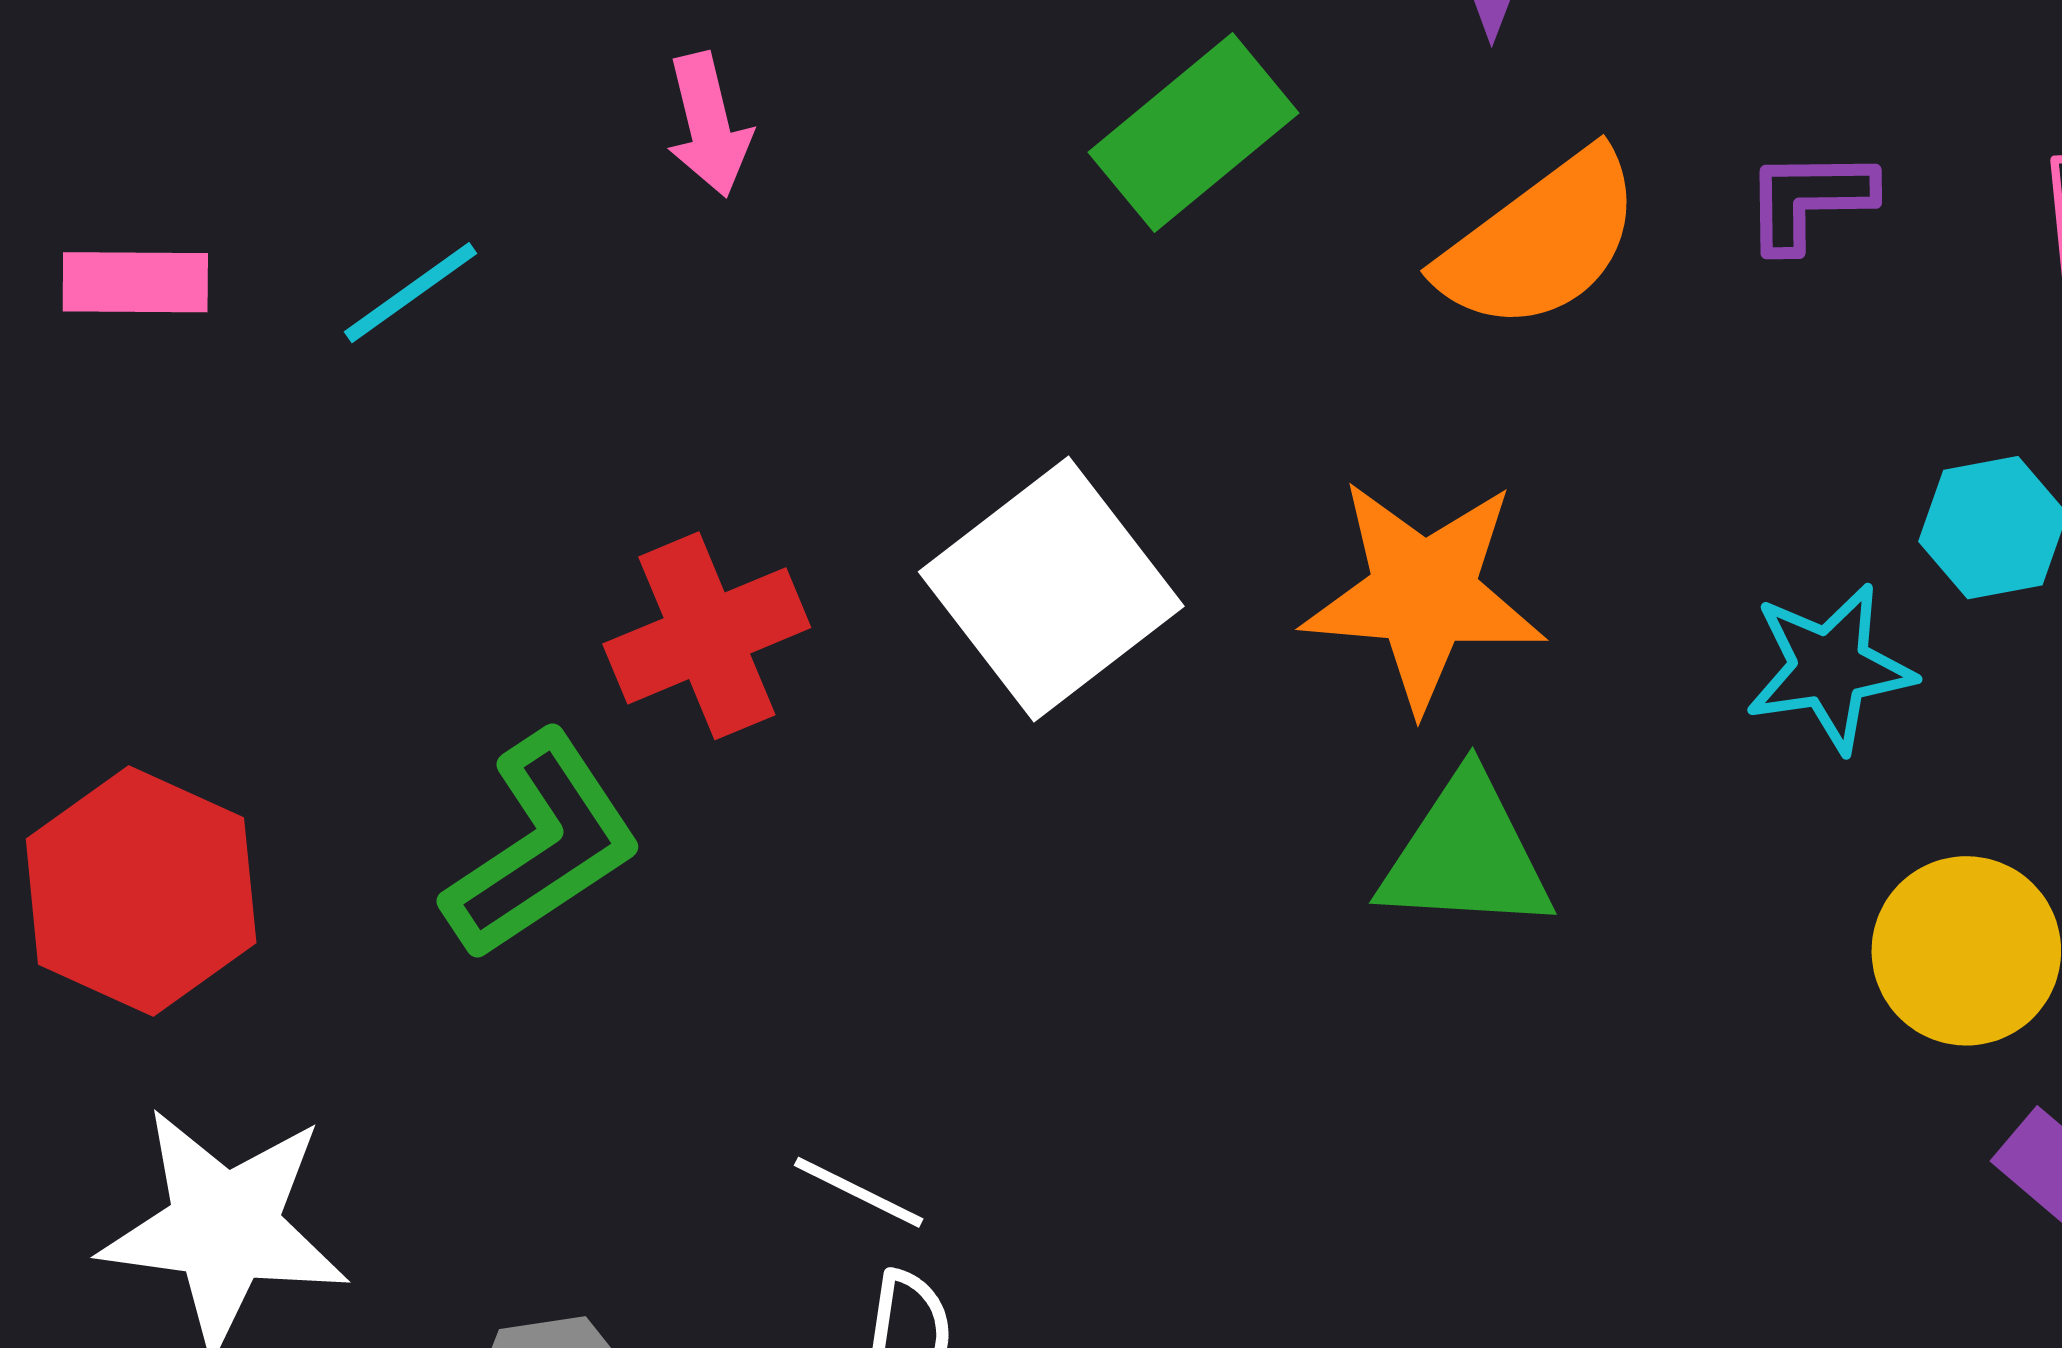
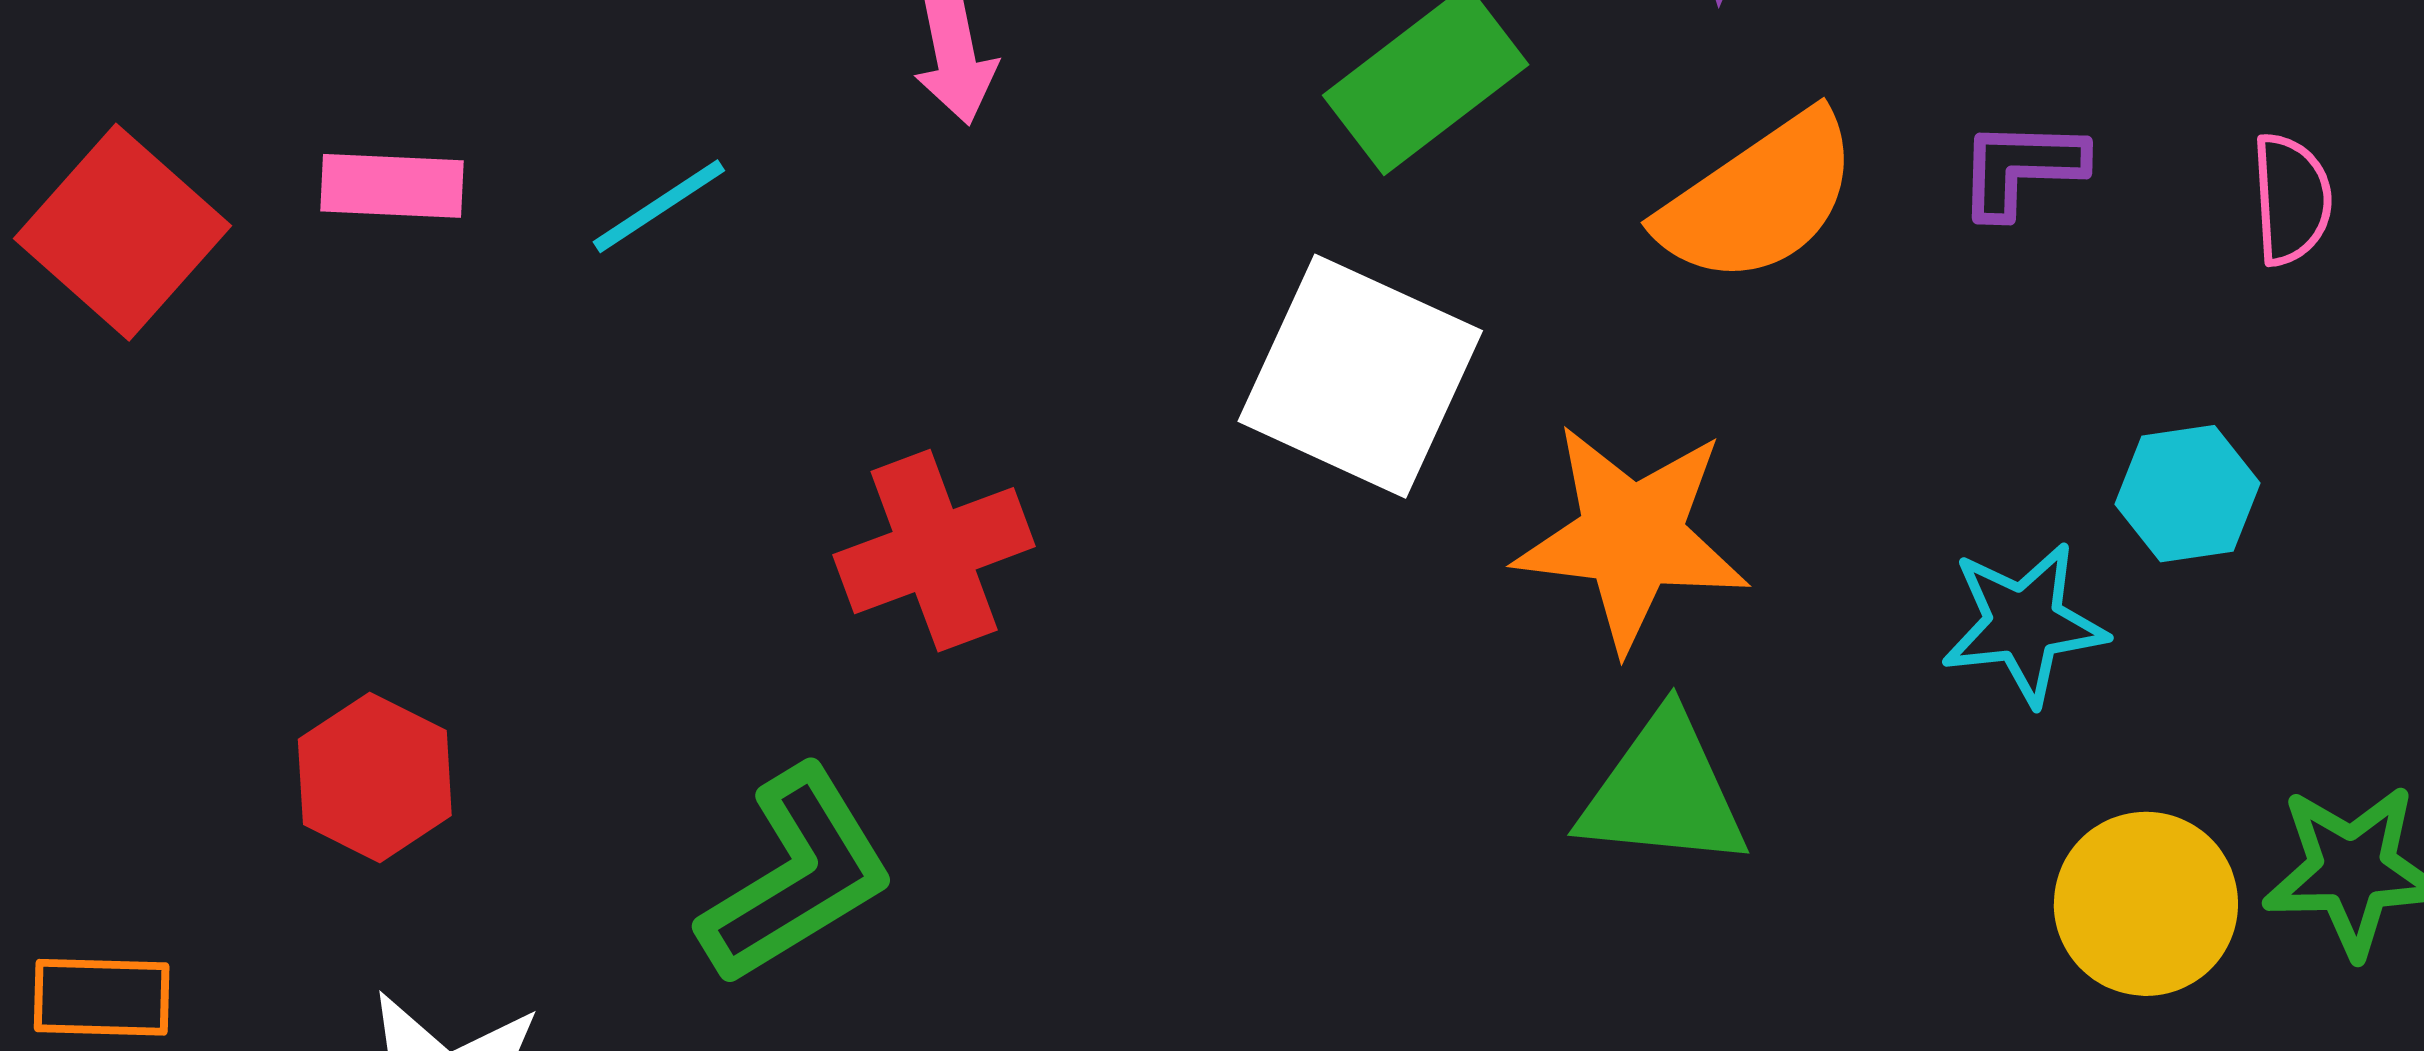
white square: (1051, 589) -> (1360, 376), moved, turned -30
green L-shape: (542, 846) -> (796, 876), moved
red hexagon: (141, 891) -> (375, 777), size x0.7

